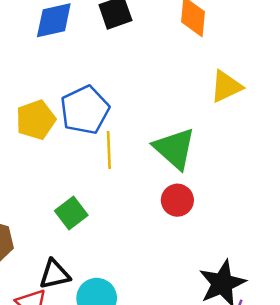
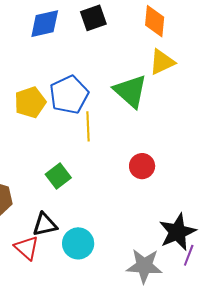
yellow triangle: (226, 87) -> (162, 62), moved
green triangle: (175, 148) -> (131, 91), moved

